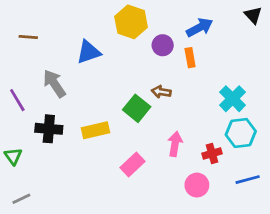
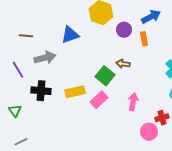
brown line: (28, 37) -> (26, 36), moved
gray arrow: (54, 84) -> (45, 58), turned 110
red cross: (212, 154) -> (162, 118), moved
pink rectangle: (132, 164) -> (99, 100), moved

